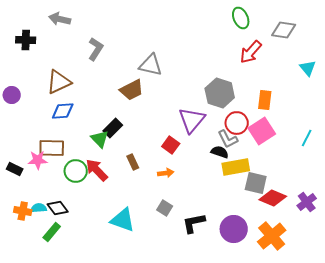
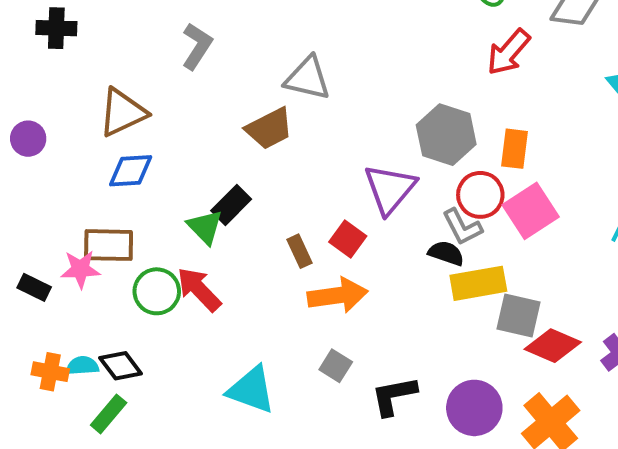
orange rectangle: (265, 100) -> (514, 149), moved
brown rectangle: (133, 162) -> (299, 251), moved
orange arrow: (166, 173) -> (338, 295), size x1.8

